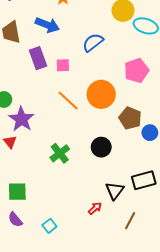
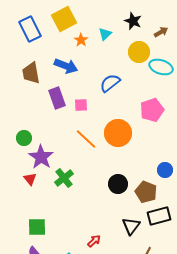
brown pentagon: (130, 118) -> (146, 192), moved
green cross: (60, 153) -> (64, 178), moved
red arrow: (95, 208) -> (94, 241), moved

